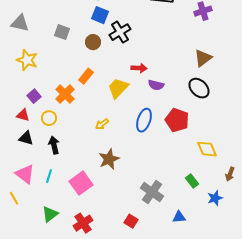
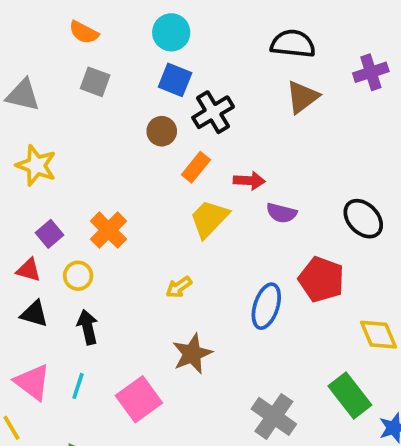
gray square: (62, 32) -> (95, 82), moved
brown triangle: (203, 58) -> (302, 97), moved
orange rectangle: (86, 76) -> (196, 167), moved
blue ellipse: (144, 120) -> (266, 306), moved
green rectangle: (192, 181) -> (350, 395), size x1.6

